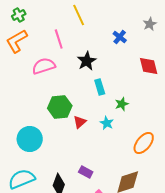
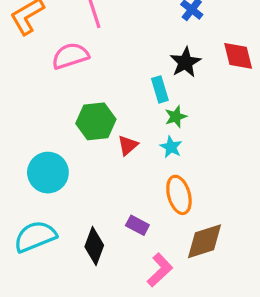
black star: (87, 61) -> (185, 62), moved
green star: (122, 104) -> (176, 117), moved
orange ellipse: (144, 143) -> (179, 195), moved, turned -55

